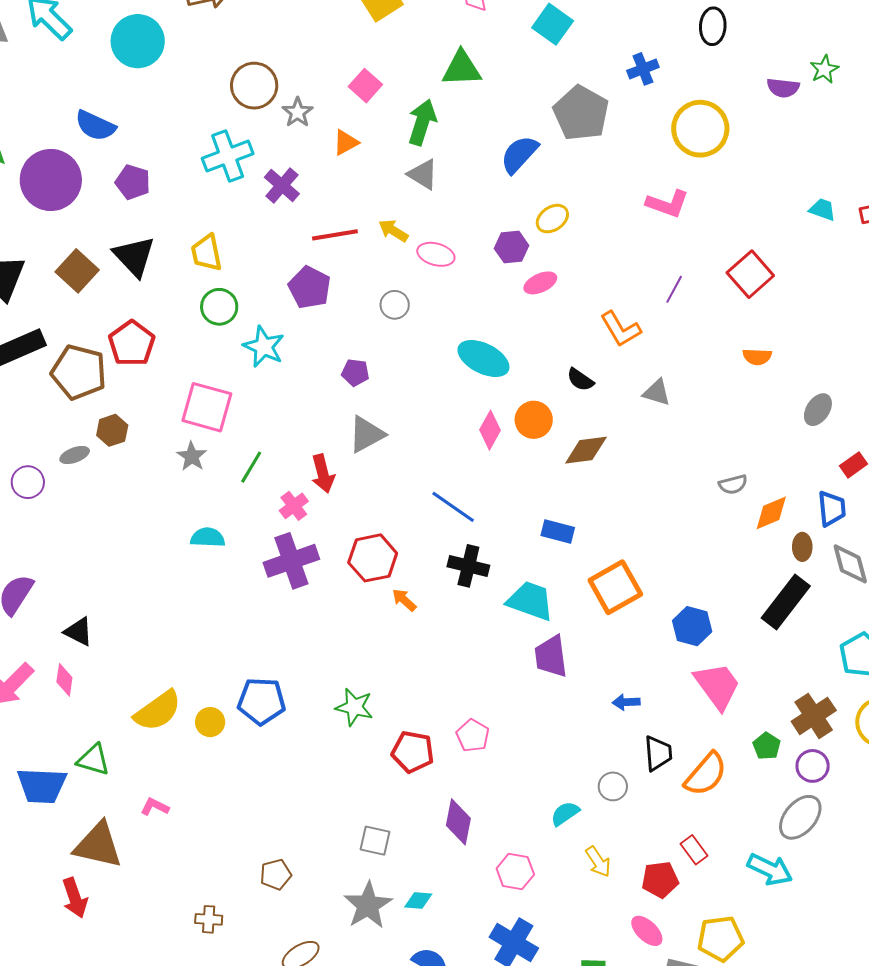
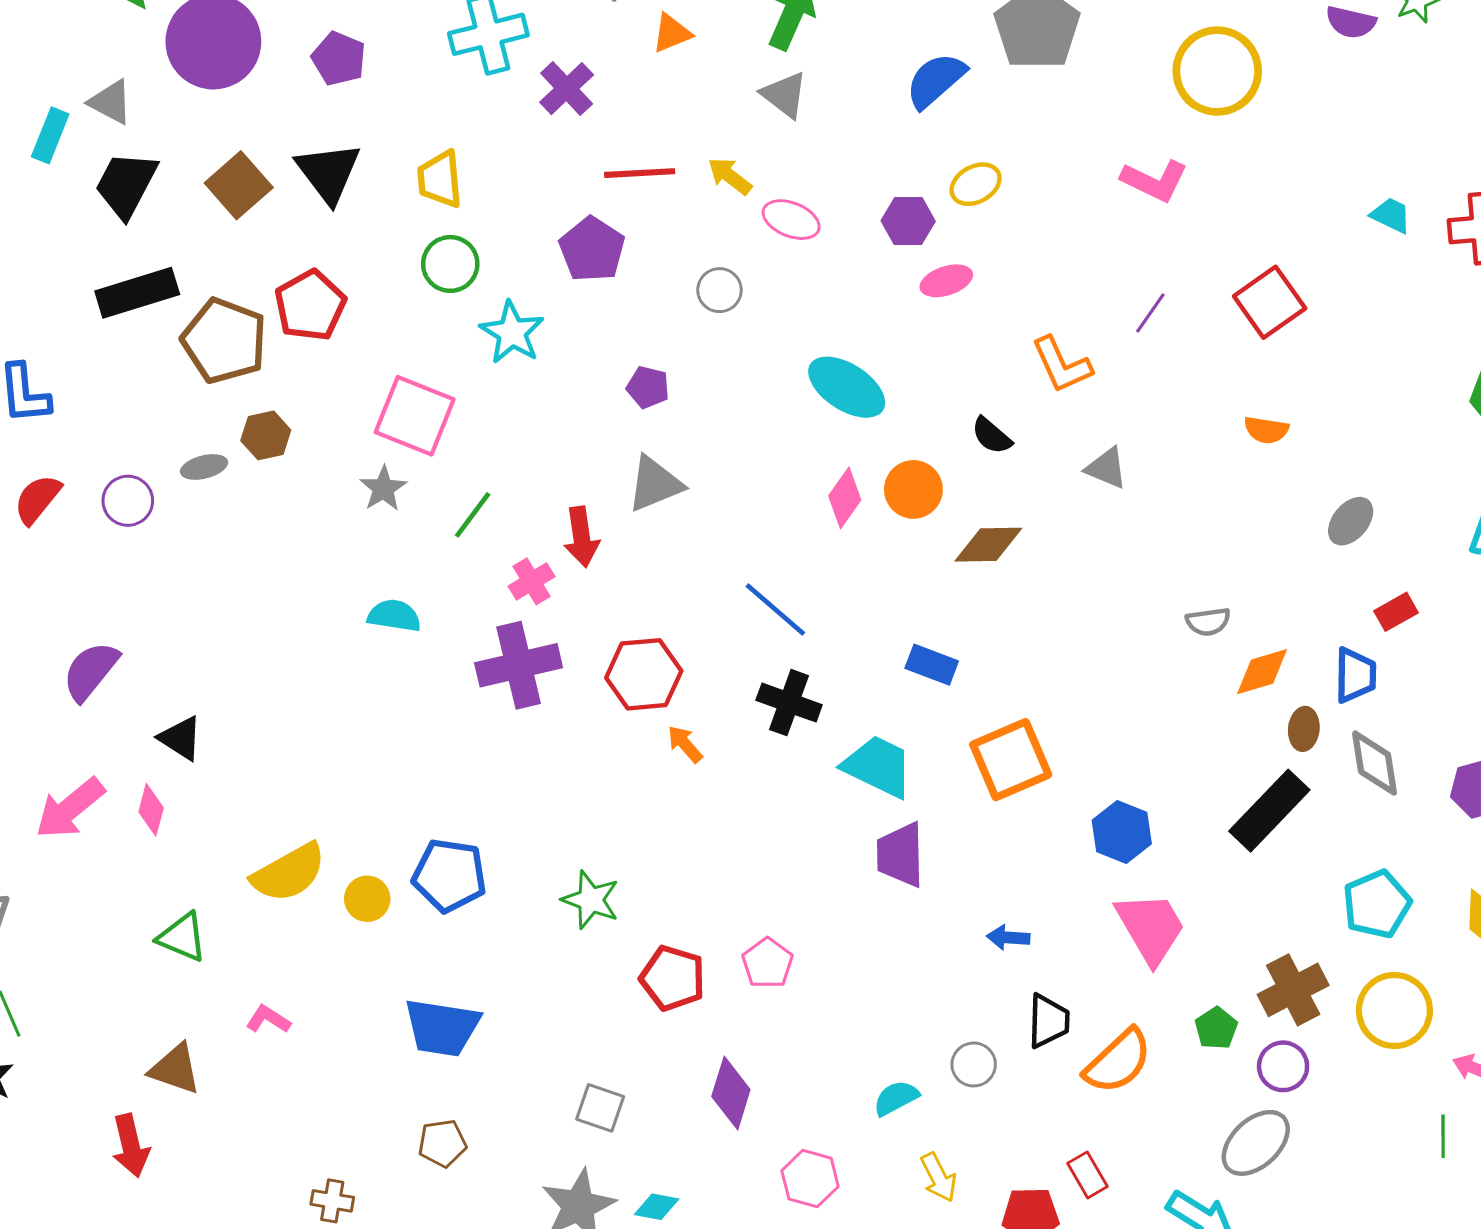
blue trapezoid: (42, 786) -> (442, 1027), moved
brown triangle: (98, 845) -> (175, 1069), size x0.7

